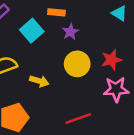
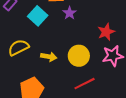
yellow circle: (77, 64) -> (79, 56), moved

